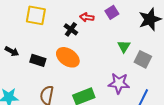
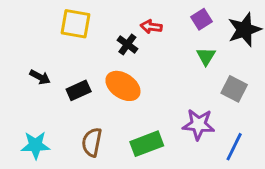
purple square: (112, 12) -> (201, 19), moved
green triangle: (124, 46) -> (206, 56), moved
black rectangle: (38, 60) -> (79, 90), turned -42

